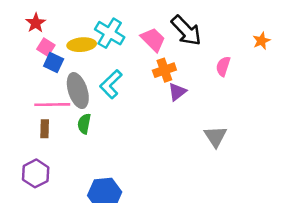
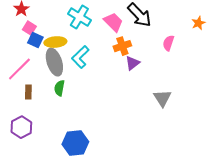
yellow ellipse: (82, 45) -> (55, 42), moved
pink line: (52, 105) -> (19, 69), moved, turned -44

